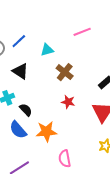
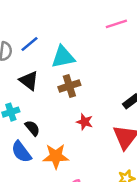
pink line: (82, 32) -> (116, 24), moved
cyan triangle: (47, 50) -> (63, 57), size x1.5
brown cross: (65, 72) -> (69, 86), moved, turned 30

